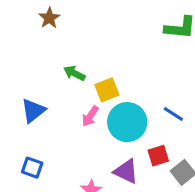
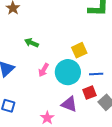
yellow square: (107, 90) -> (79, 50), moved
blue line: (173, 114) -> (96, 74), moved, turned -32

